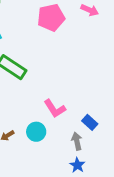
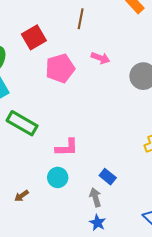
pink L-shape: (55, 109) -> (67, 148), moved, turned -55
cyan circle: (36, 132) -> (58, 177), moved

